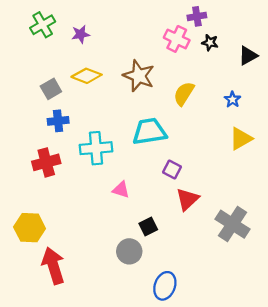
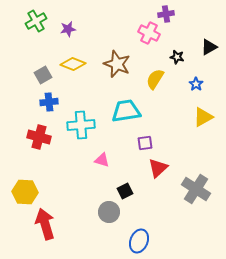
black star: (210, 43) -> (177, 57), moved
red cross: (46, 162) -> (39, 137), turned 30
purple square: (172, 170) -> (145, 143), turned -35

